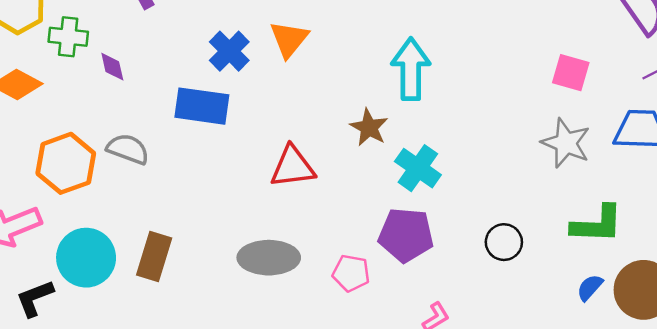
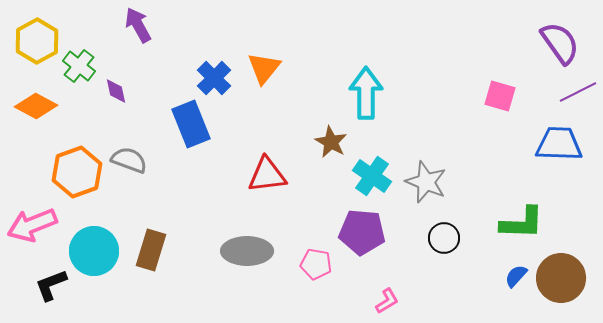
green cross: (68, 37) -> (79, 66), turned 32
blue rectangle: (202, 106) -> (191, 124), turned 60
gray star: (566, 143) -> (426, 182), moved

